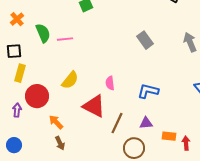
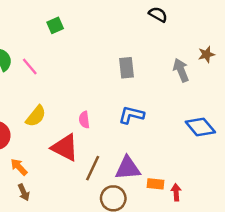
pink line: (65, 39) -> (30, 67), turned 56
gray rectangle: (145, 40) -> (127, 68), turned 30
blue L-shape: (148, 91) -> (131, 115), moved
purple triangle: (146, 123) -> (128, 168), size x1.6

